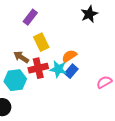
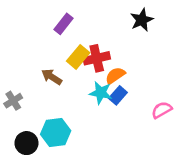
yellow rectangle: (41, 42) -> (78, 57), turned 66
red cross: (38, 68) -> (97, 58), moved
cyan hexagon: (15, 80) -> (56, 132), moved

